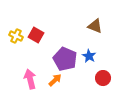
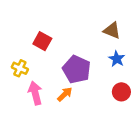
yellow cross: (16, 36) -> (20, 68), moved
blue star: (89, 56) -> (117, 59), moved

